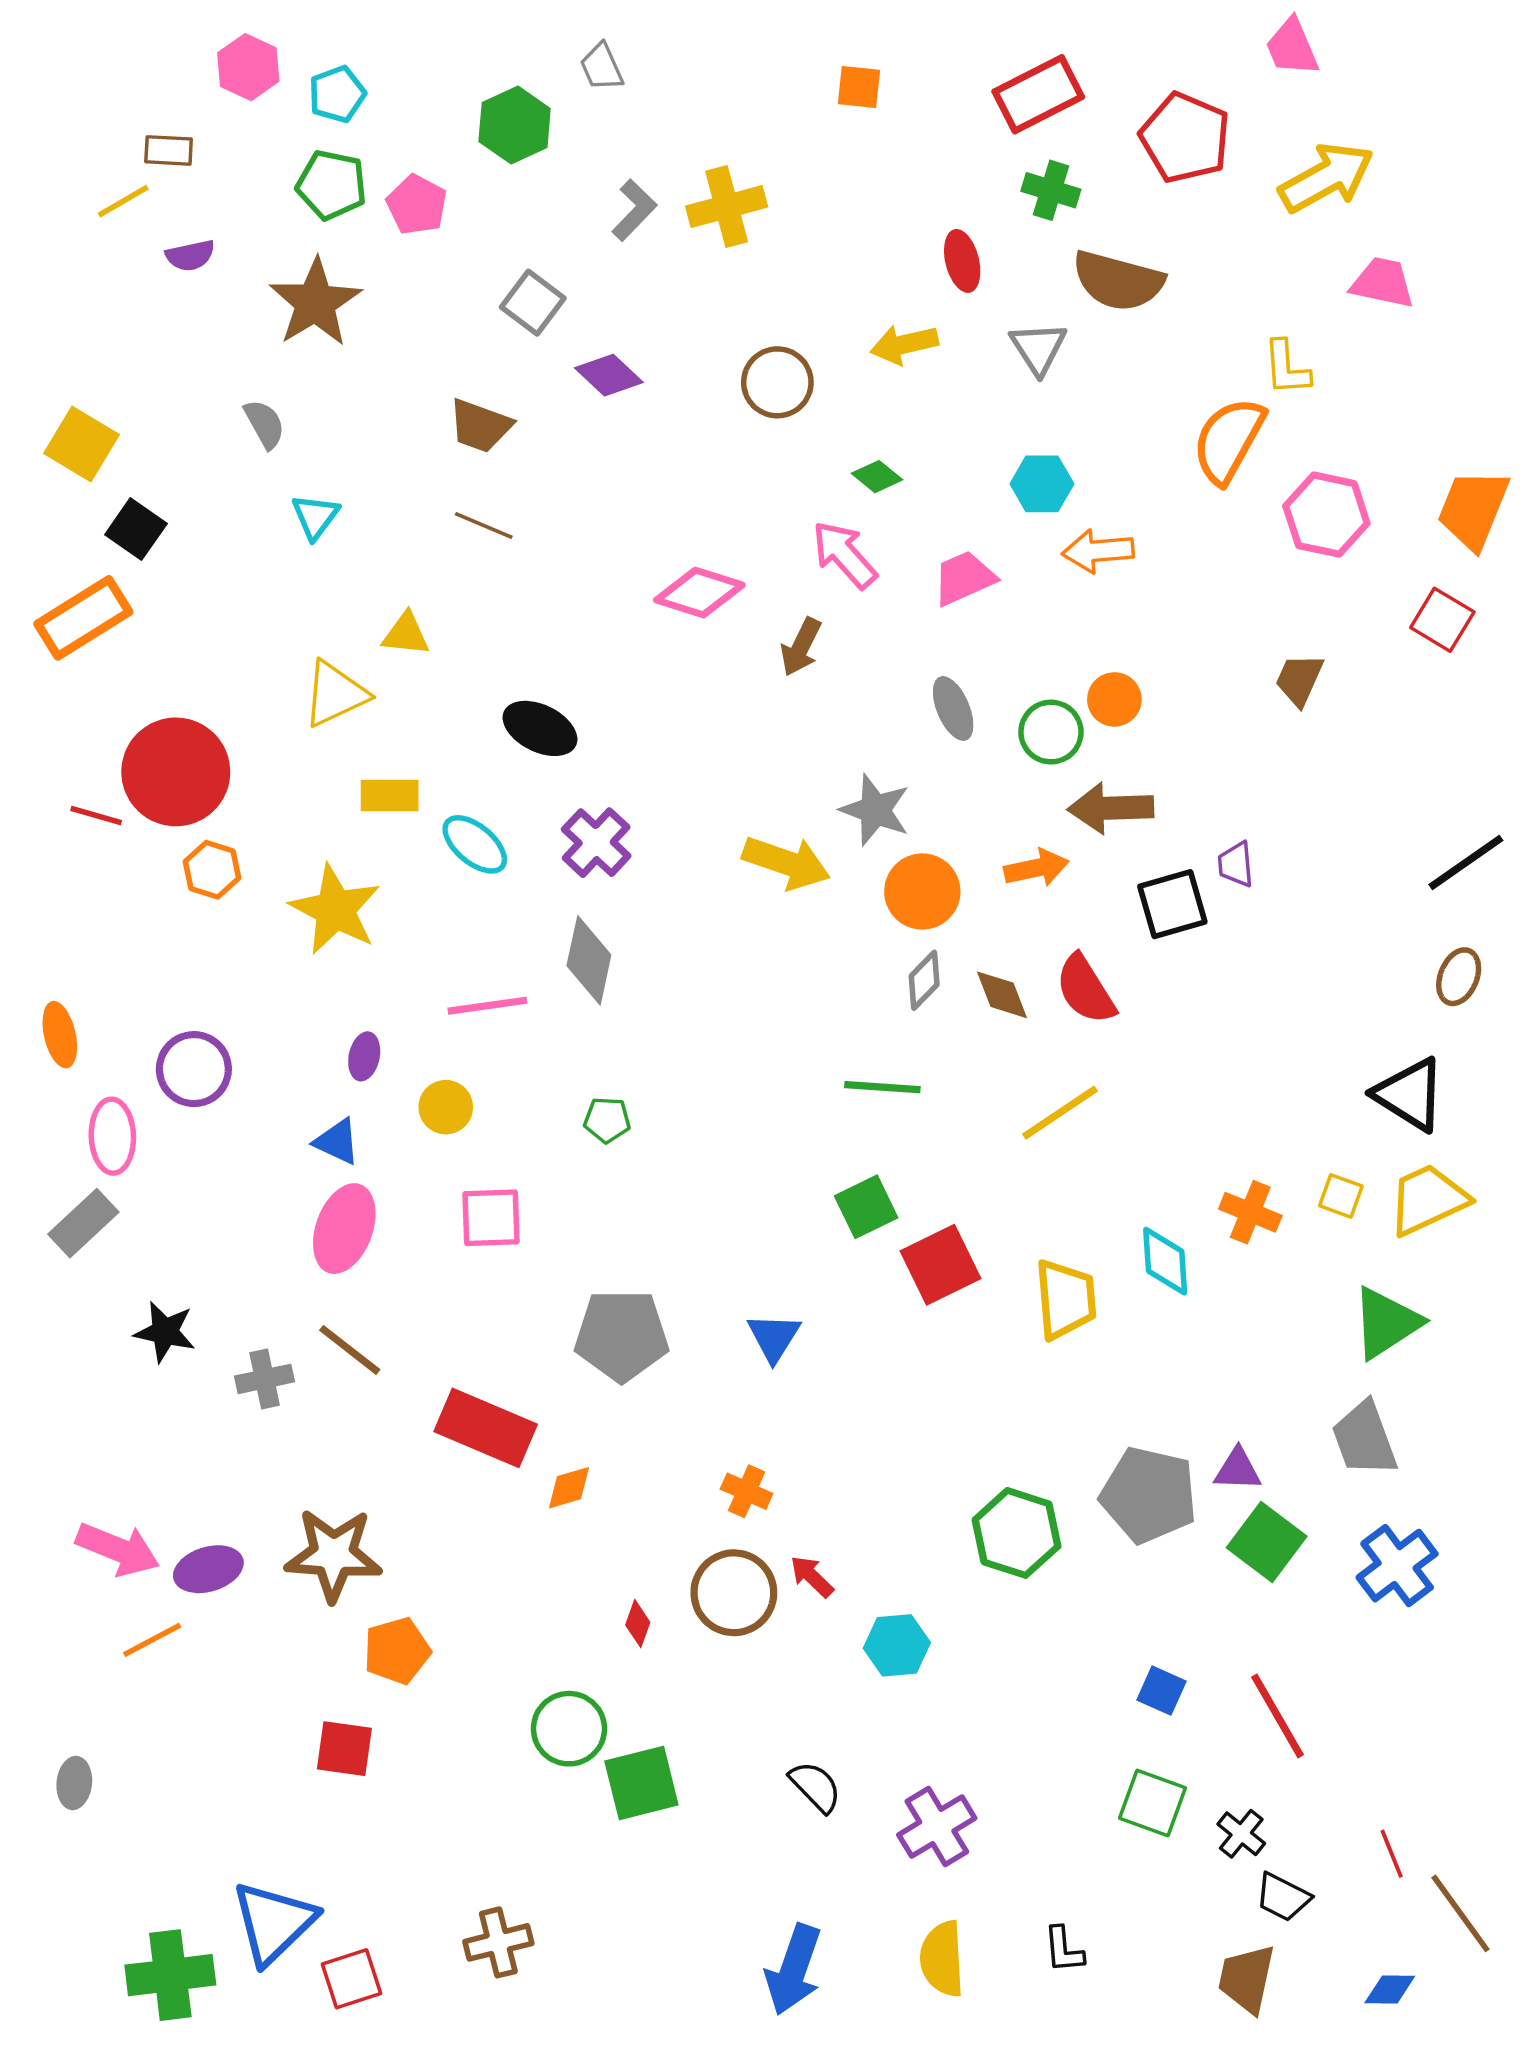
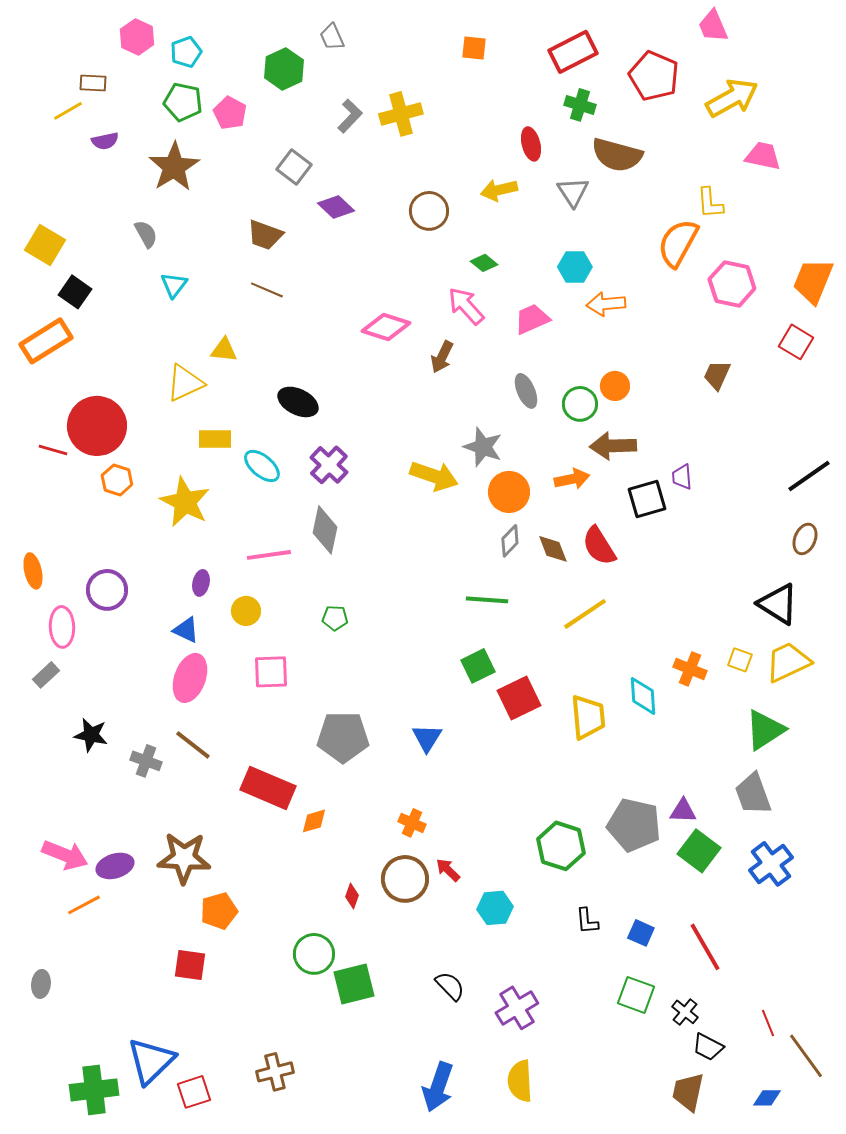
gray rectangle: (83, 1223) -> (46, 675), size x0.7
gray cross: (265, 1379) -> (146, 761), turned 32
black L-shape: (1064, 1950) -> (587, 921), moved

